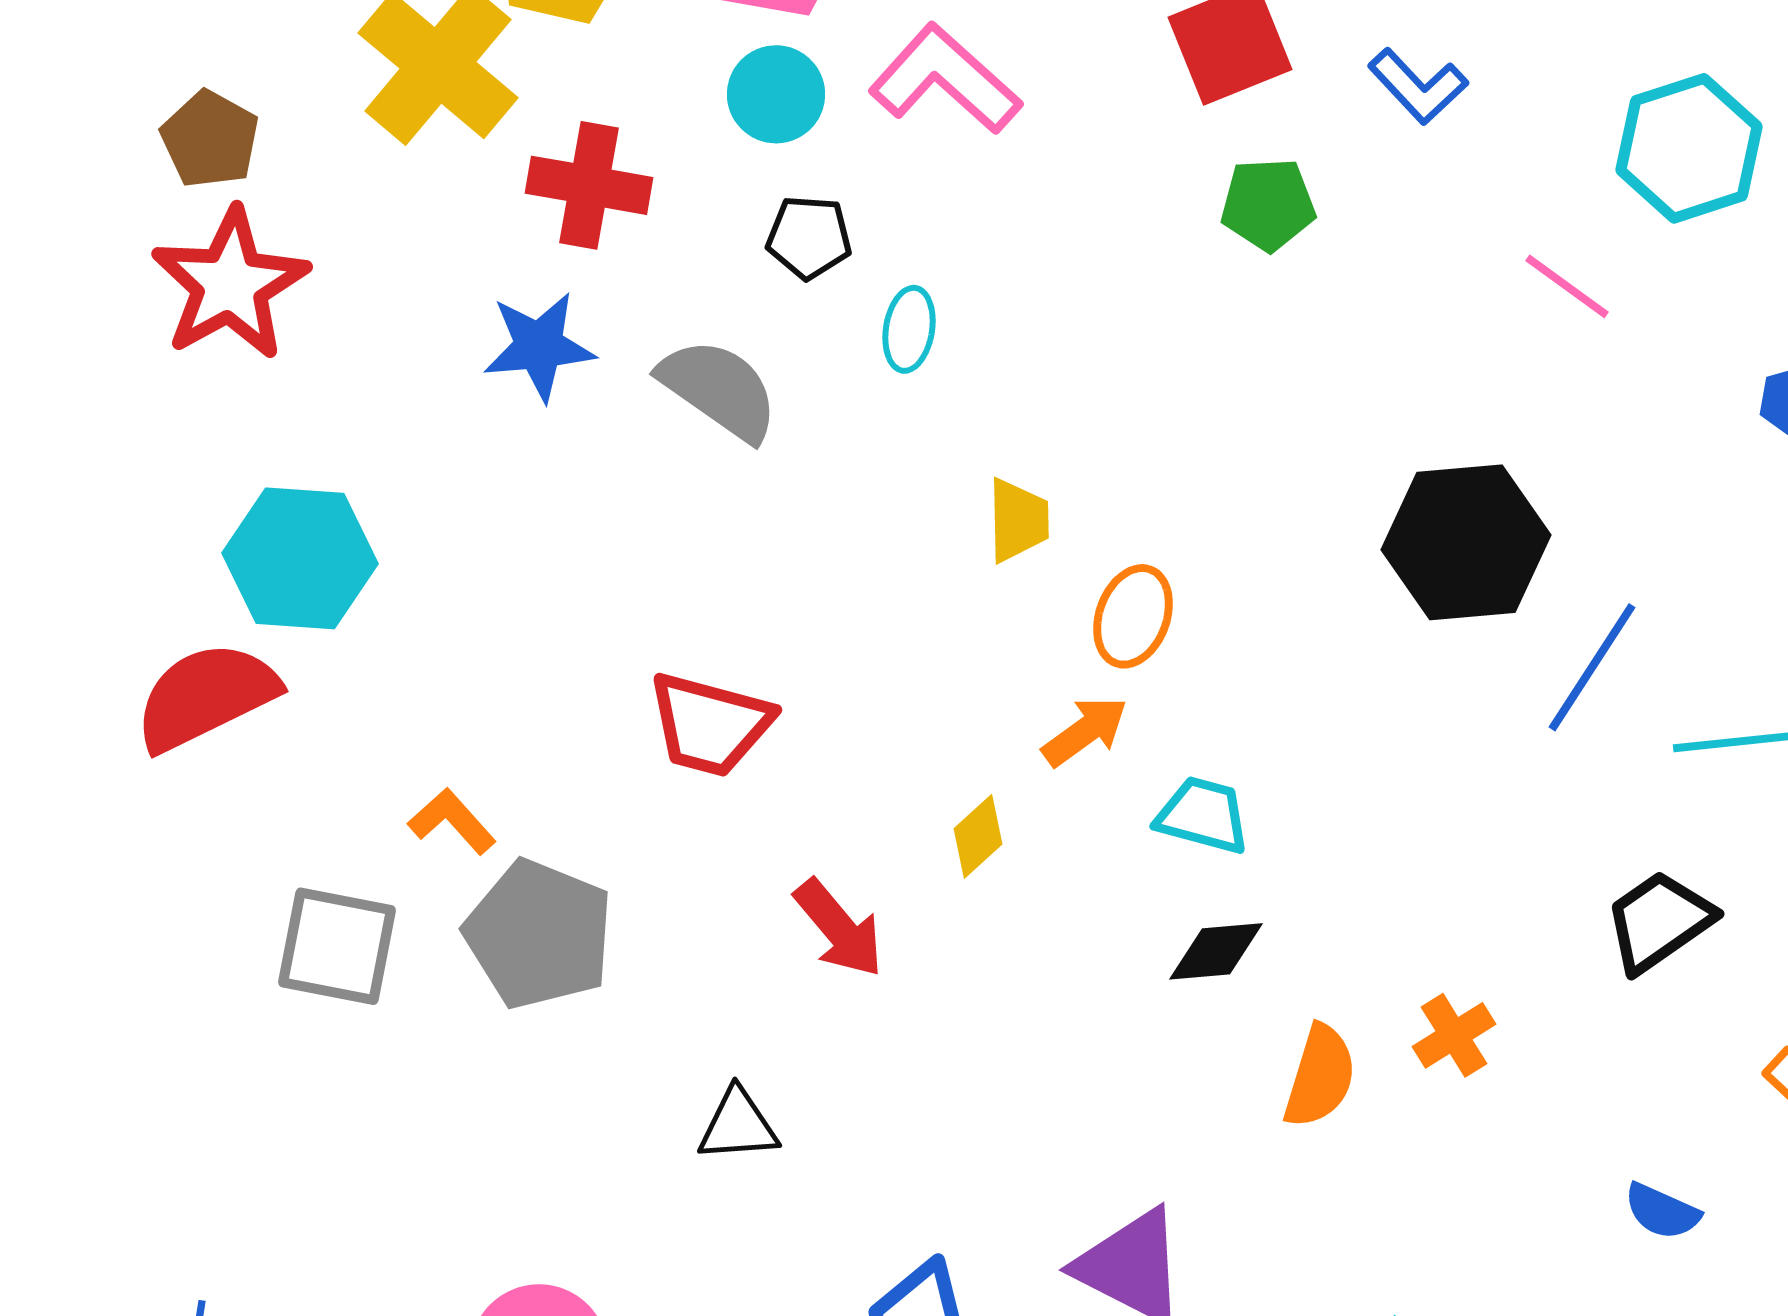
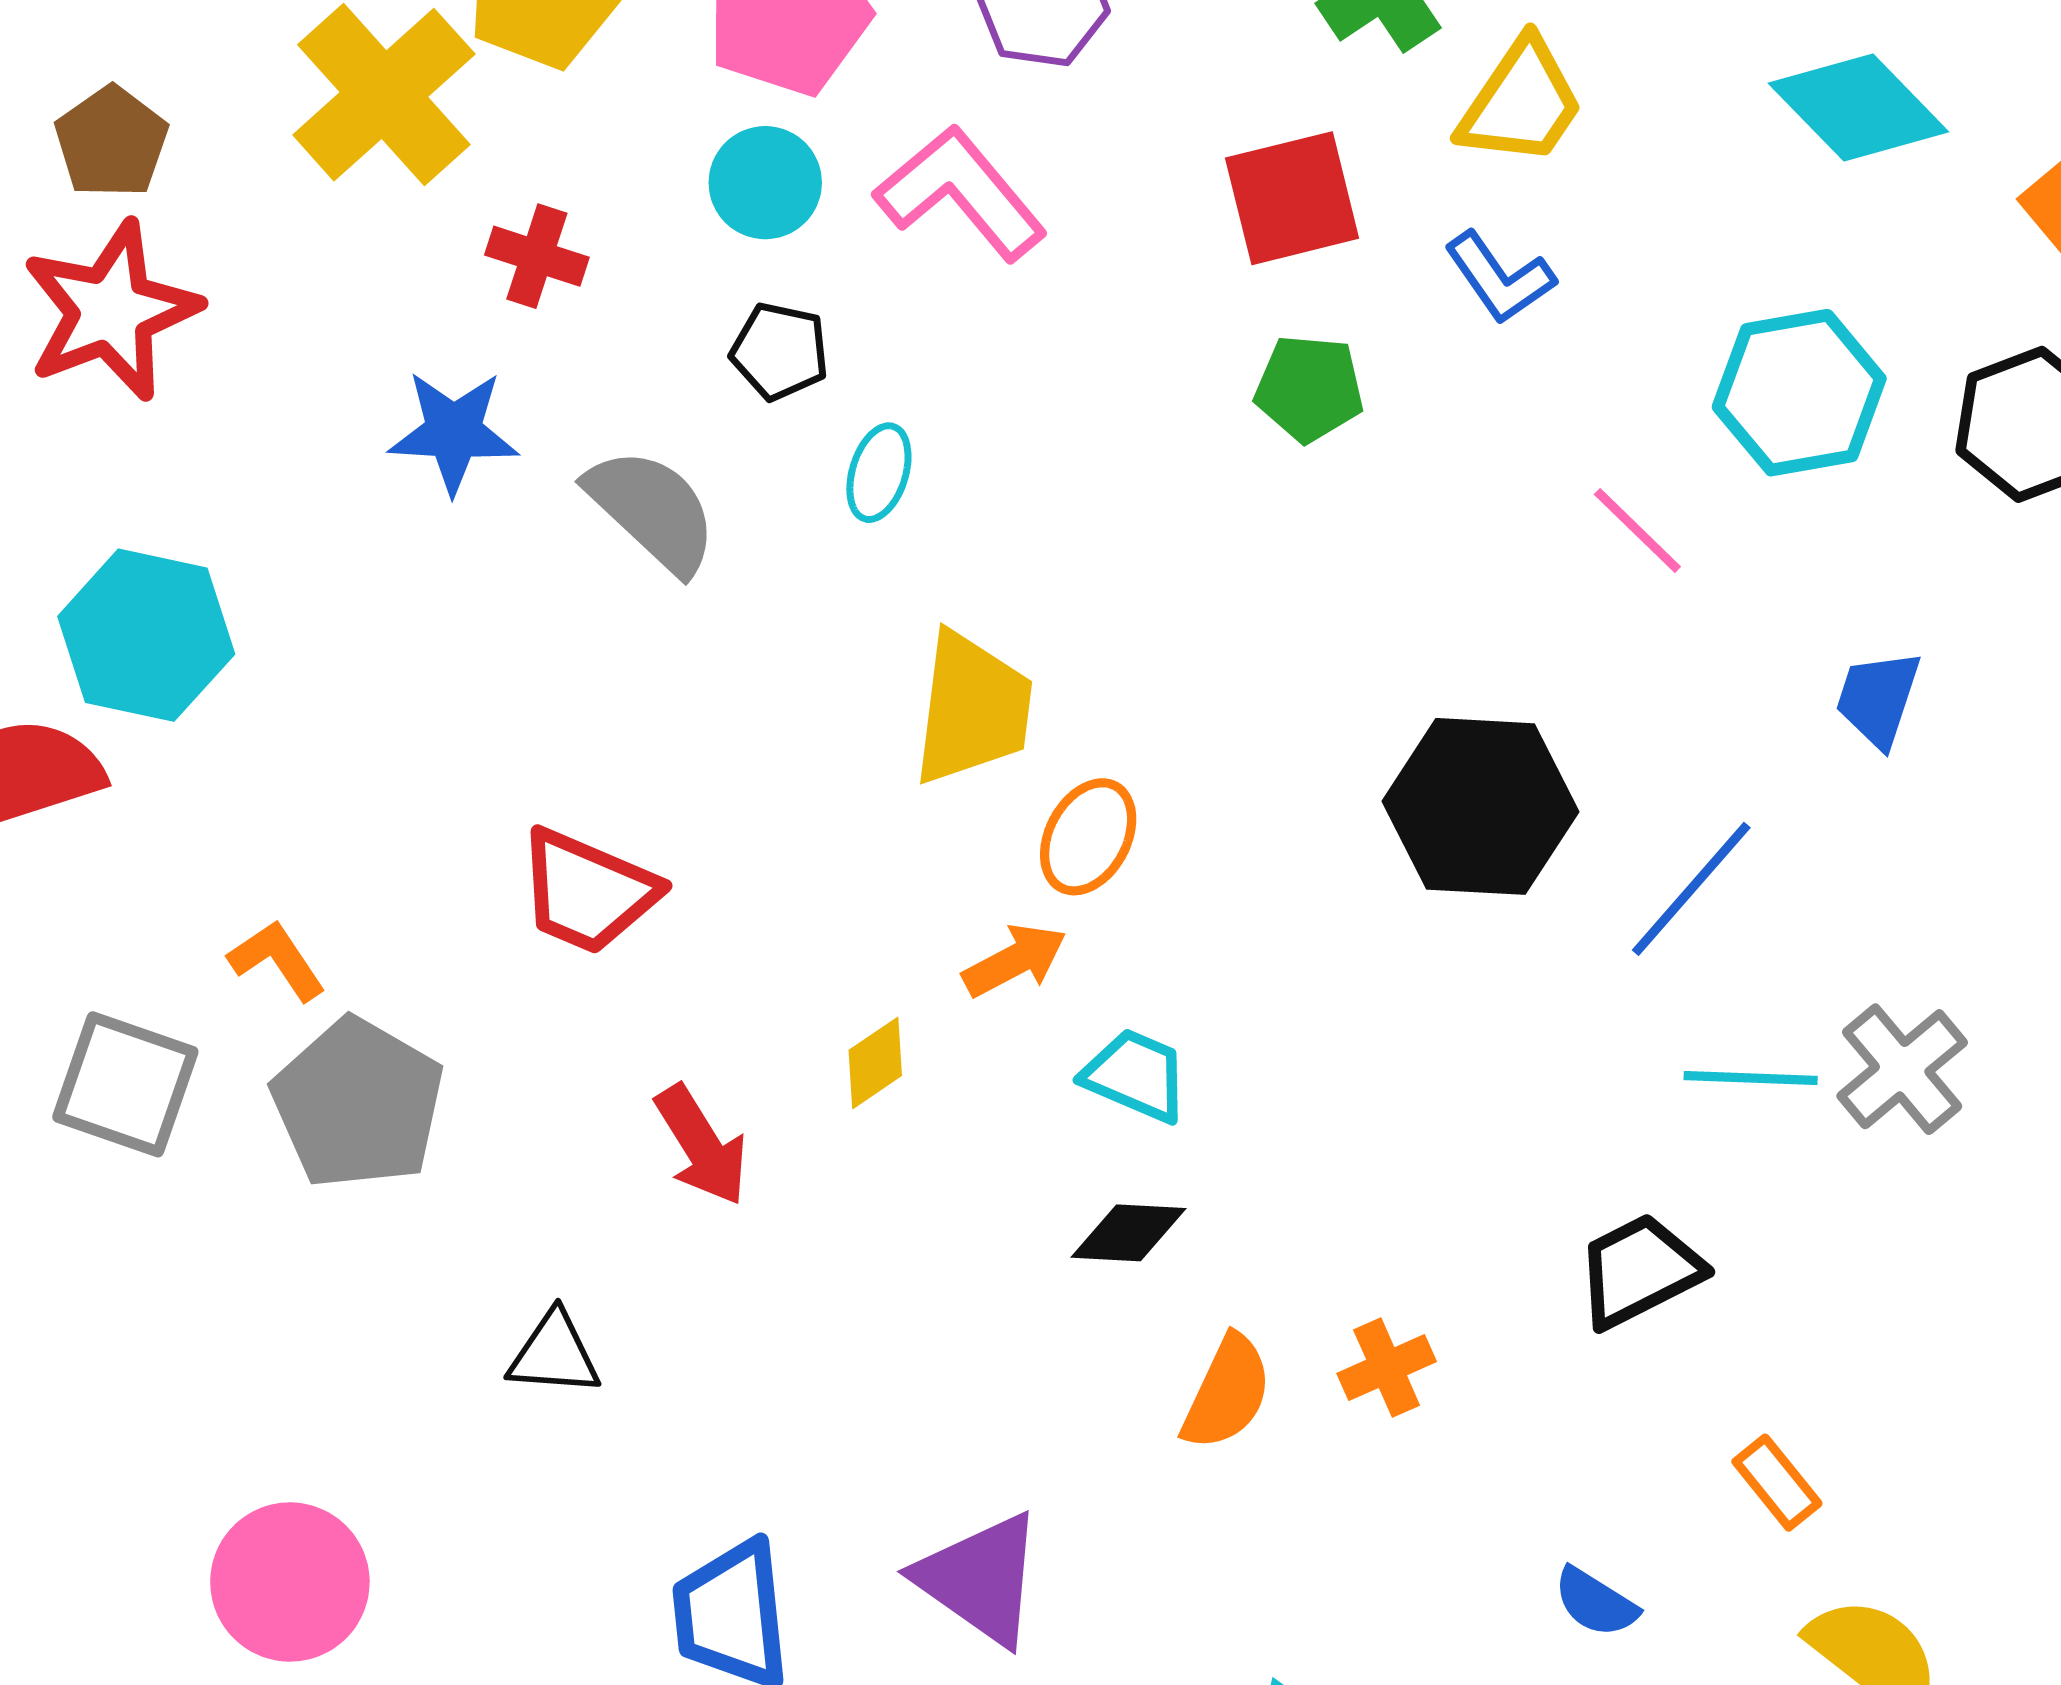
red cross: (589, 185) -> (537, 256), size x0.7
yellow trapezoid: (1018, 520) -> (972, 708), size x1.6
blue line: (1592, 667) -> (1691, 889), moved

